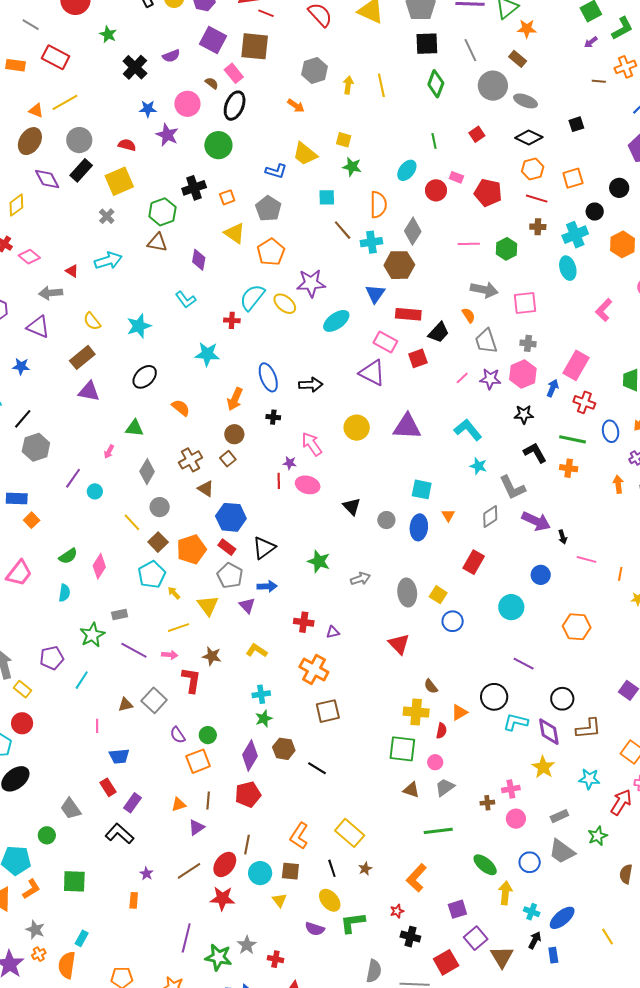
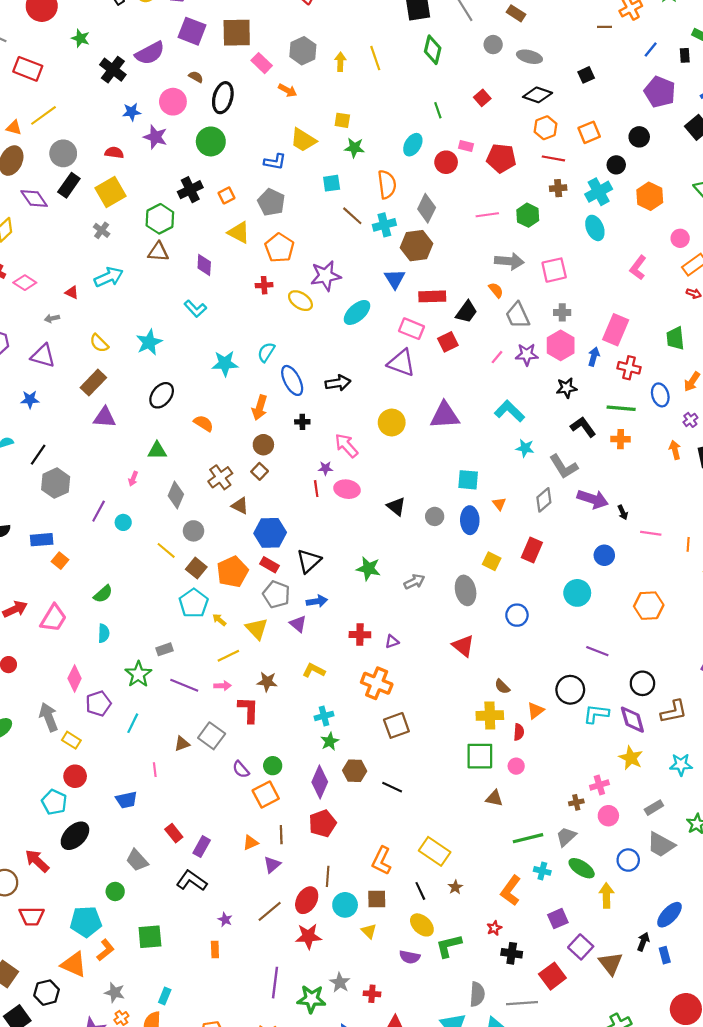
purple semicircle: (171, 56) -> (150, 53), size x1.6
pink rectangle: (234, 73) -> (262, 63), moved
gray circle: (493, 86) -> (493, 45), size x0.6
gray arrow: (51, 293) -> (52, 318), size x0.6
cyan semicircle: (252, 297) -> (266, 352), moved, size x0.7
red cross: (232, 320) -> (264, 285), moved
pink diamond: (99, 566) -> (75, 678), moved
yellow square: (438, 595) -> (492, 561), moved
blue trapezoid: (119, 756) -> (126, 800), moved
gray trapezoid: (445, 787) -> (566, 837), moved
cyan cross: (532, 912) -> (542, 871), moved

